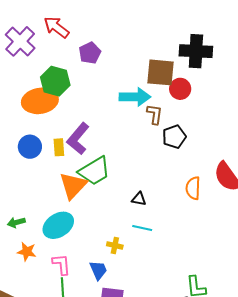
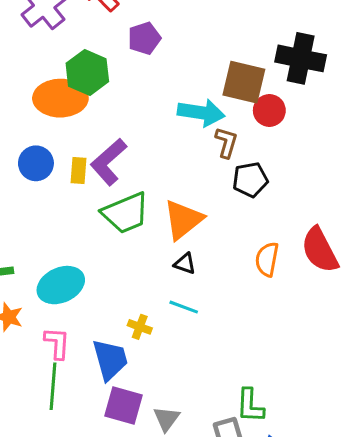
orange triangle: (73, 186) -> (183, 220), moved
blue trapezoid: (98, 270) -> (110, 360), size x1.4

